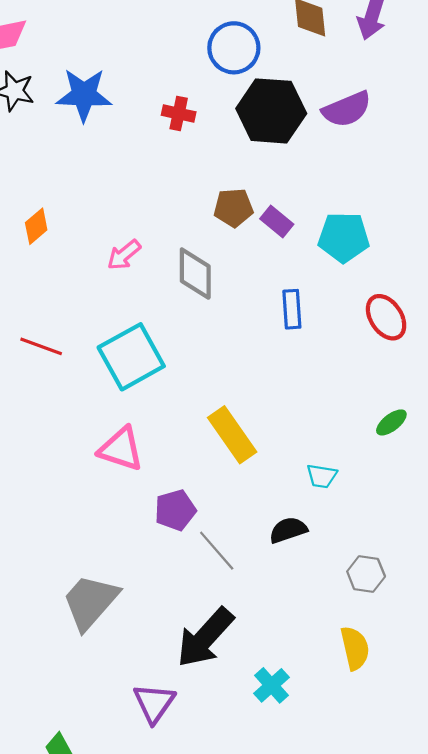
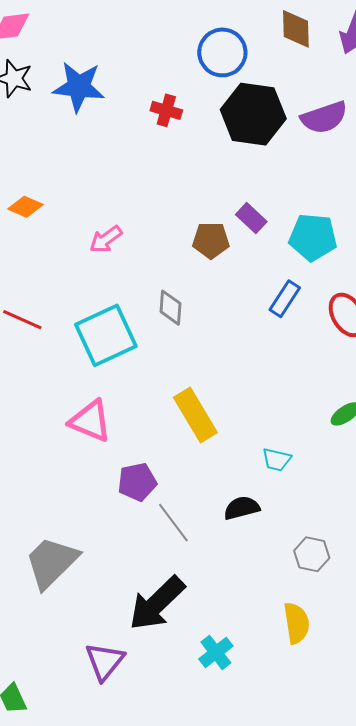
brown pentagon: (233, 208) -> (211, 240), moved
orange diamond: (36, 226) -> (25, 207), turned 60
gray diamond: (195, 274) -> (170, 308), moved, size x0.7
blue rectangle: (292, 309) -> (285, 299), moved, turned 33

